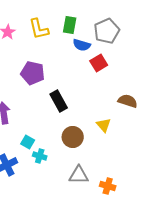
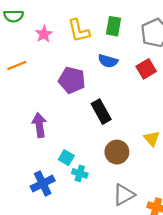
blue semicircle: (82, 45) -> (108, 61), moved
gray triangle: (79, 175) -> (124, 195), turned -30

